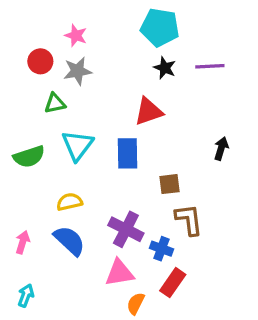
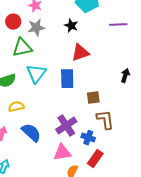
black star: (165, 68) -> (71, 26), moved
green triangle: (55, 103) -> (22, 48), size x1.5
yellow semicircle: (69, 202) -> (16, 107), moved
purple cross: (126, 229) -> (66, 126), turned 30

